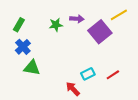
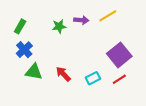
yellow line: (119, 15) -> (108, 16), moved
purple square: (100, 32) -> (119, 55), moved
red arrow: (73, 89) -> (63, 74), moved

